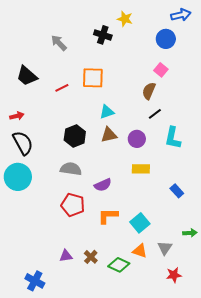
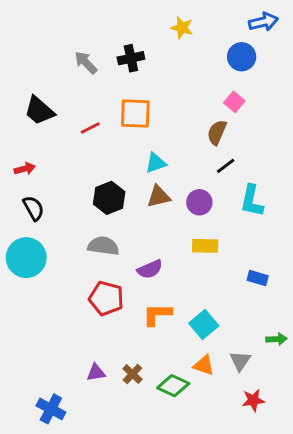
black cross: (103, 35) -> (131, 58), moved, turned -30
black semicircle: (23, 143) -> (33, 208), size x0.7
blue rectangle: (177, 191) -> (258, 278), turned -32

